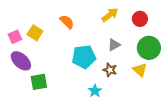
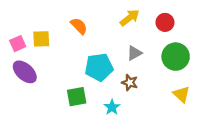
yellow square: (35, 33) -> (41, 39), turned -35
yellow triangle: (140, 70) -> (181, 94), moved
green square: (39, 82) -> (77, 97), moved

